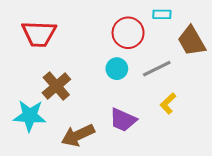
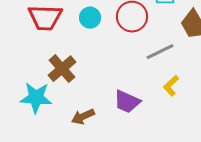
cyan circle: (117, 69) -> (90, 18), moved
brown arrow: (78, 135) -> (83, 117), size x0.7

